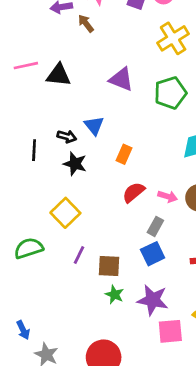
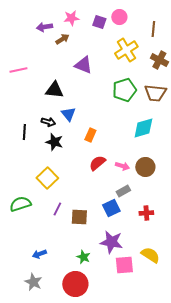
brown arrow: (86, 23) -> (62, 39), turned 96
black triangle: (59, 75) -> (54, 90), moved
purple triangle: (121, 79) -> (83, 65), moved
gray rectangle: (155, 226) -> (123, 191), moved, turned 32
green star: (114, 295) -> (83, 257), moved
blue arrow: (23, 330) -> (39, 254), moved, turned 96

